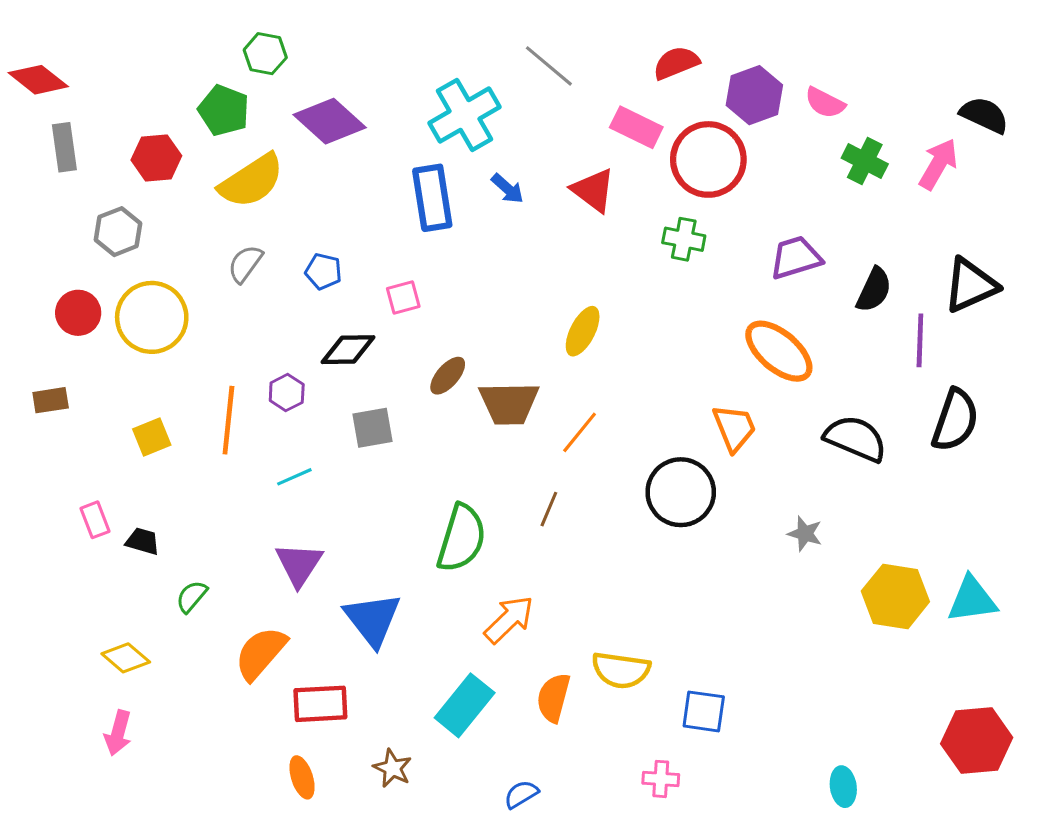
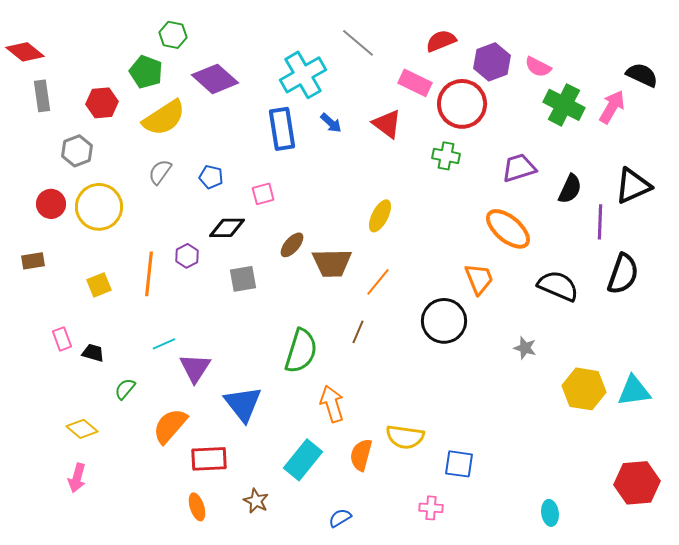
green cross: (865, 161) -> (564, 105), size x1.4
cyan line: (294, 477) -> (164, 344), moved
orange arrow: (509, 619) -> (332, 404), turned -63

